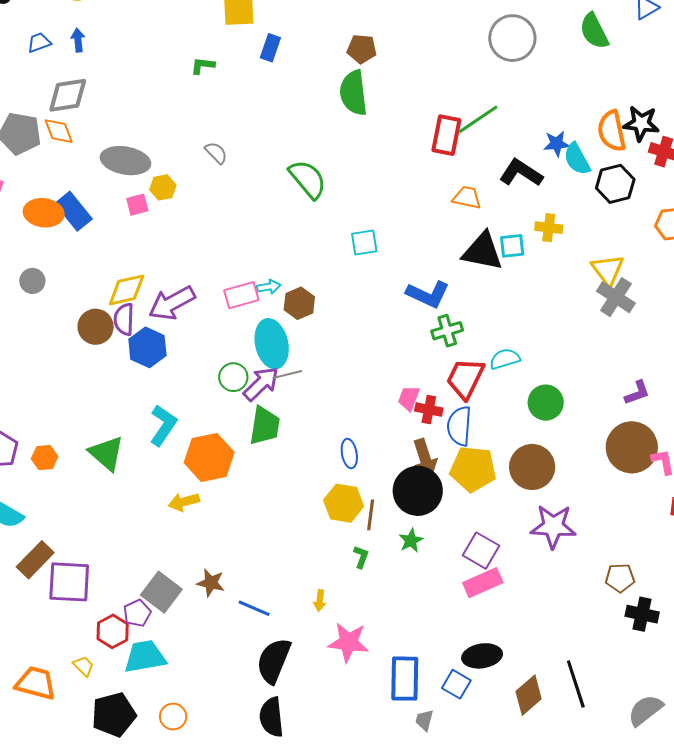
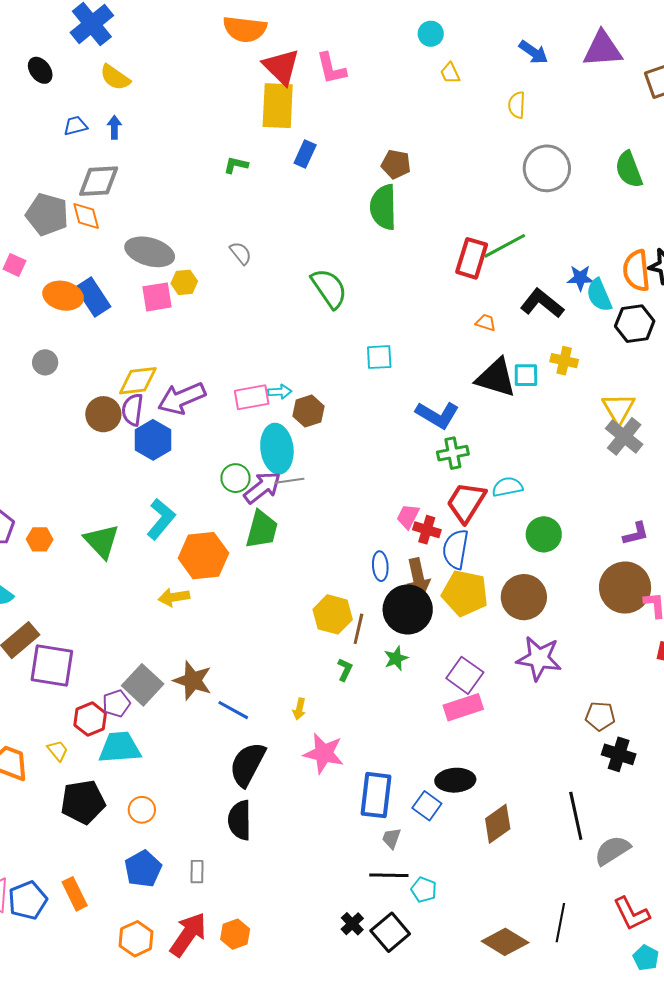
orange trapezoid: (467, 198) -> (486, 323), size x0.7
pink square: (137, 205) -> (157, 297), size x1.4
blue ellipse: (349, 454) -> (380, 566), moved
brown star: (211, 583) -> (193, 680), size x1.4
black line: (576, 684) -> (576, 816), moved

